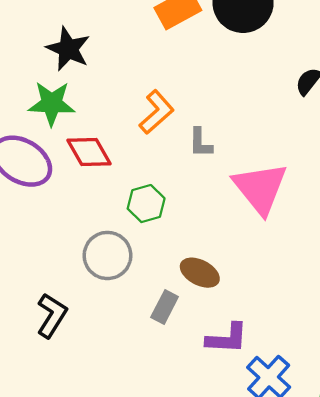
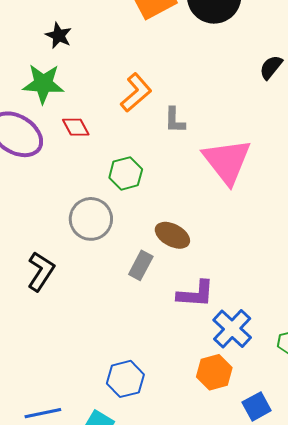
black star: (68, 49) -> (59, 35), size x0.7
red diamond: (89, 152) -> (76, 127), size x0.7

